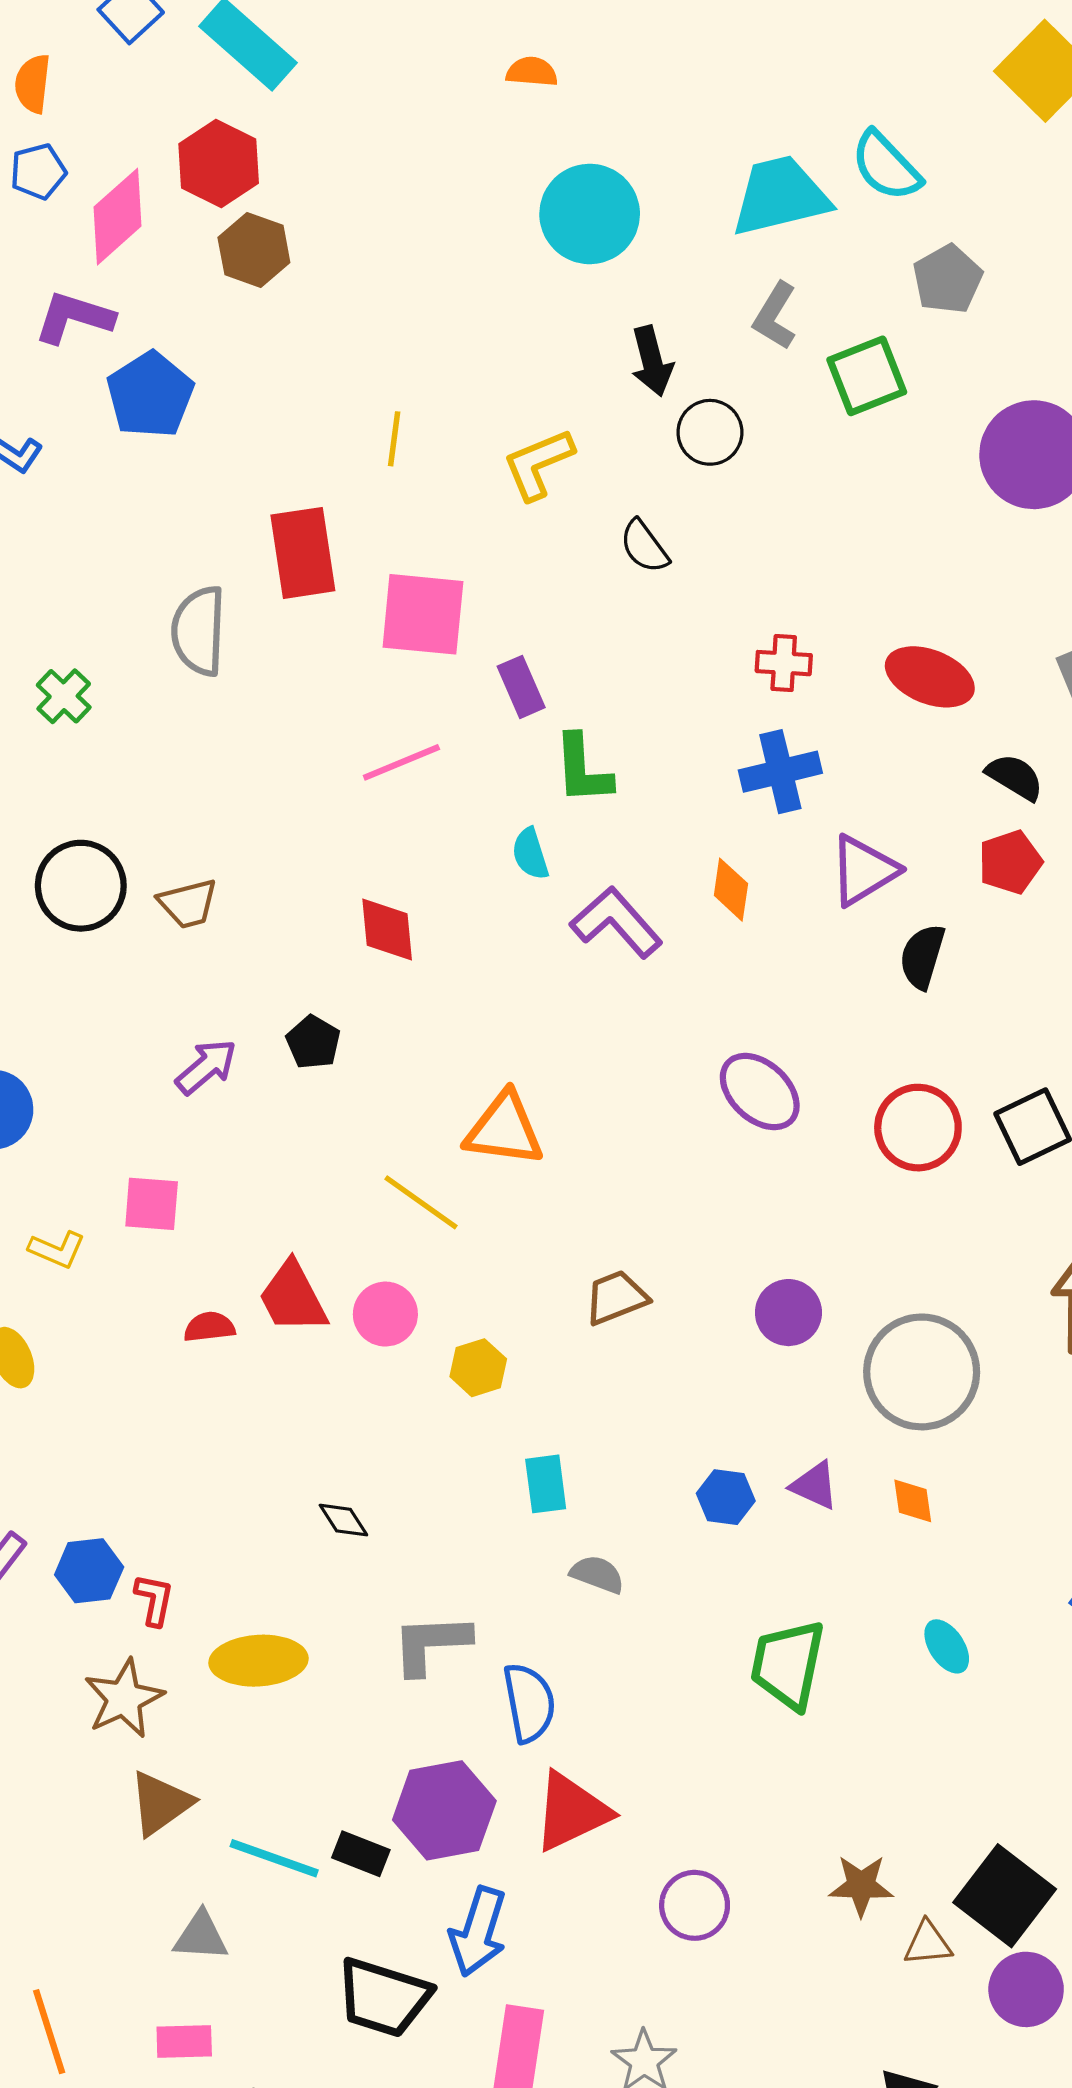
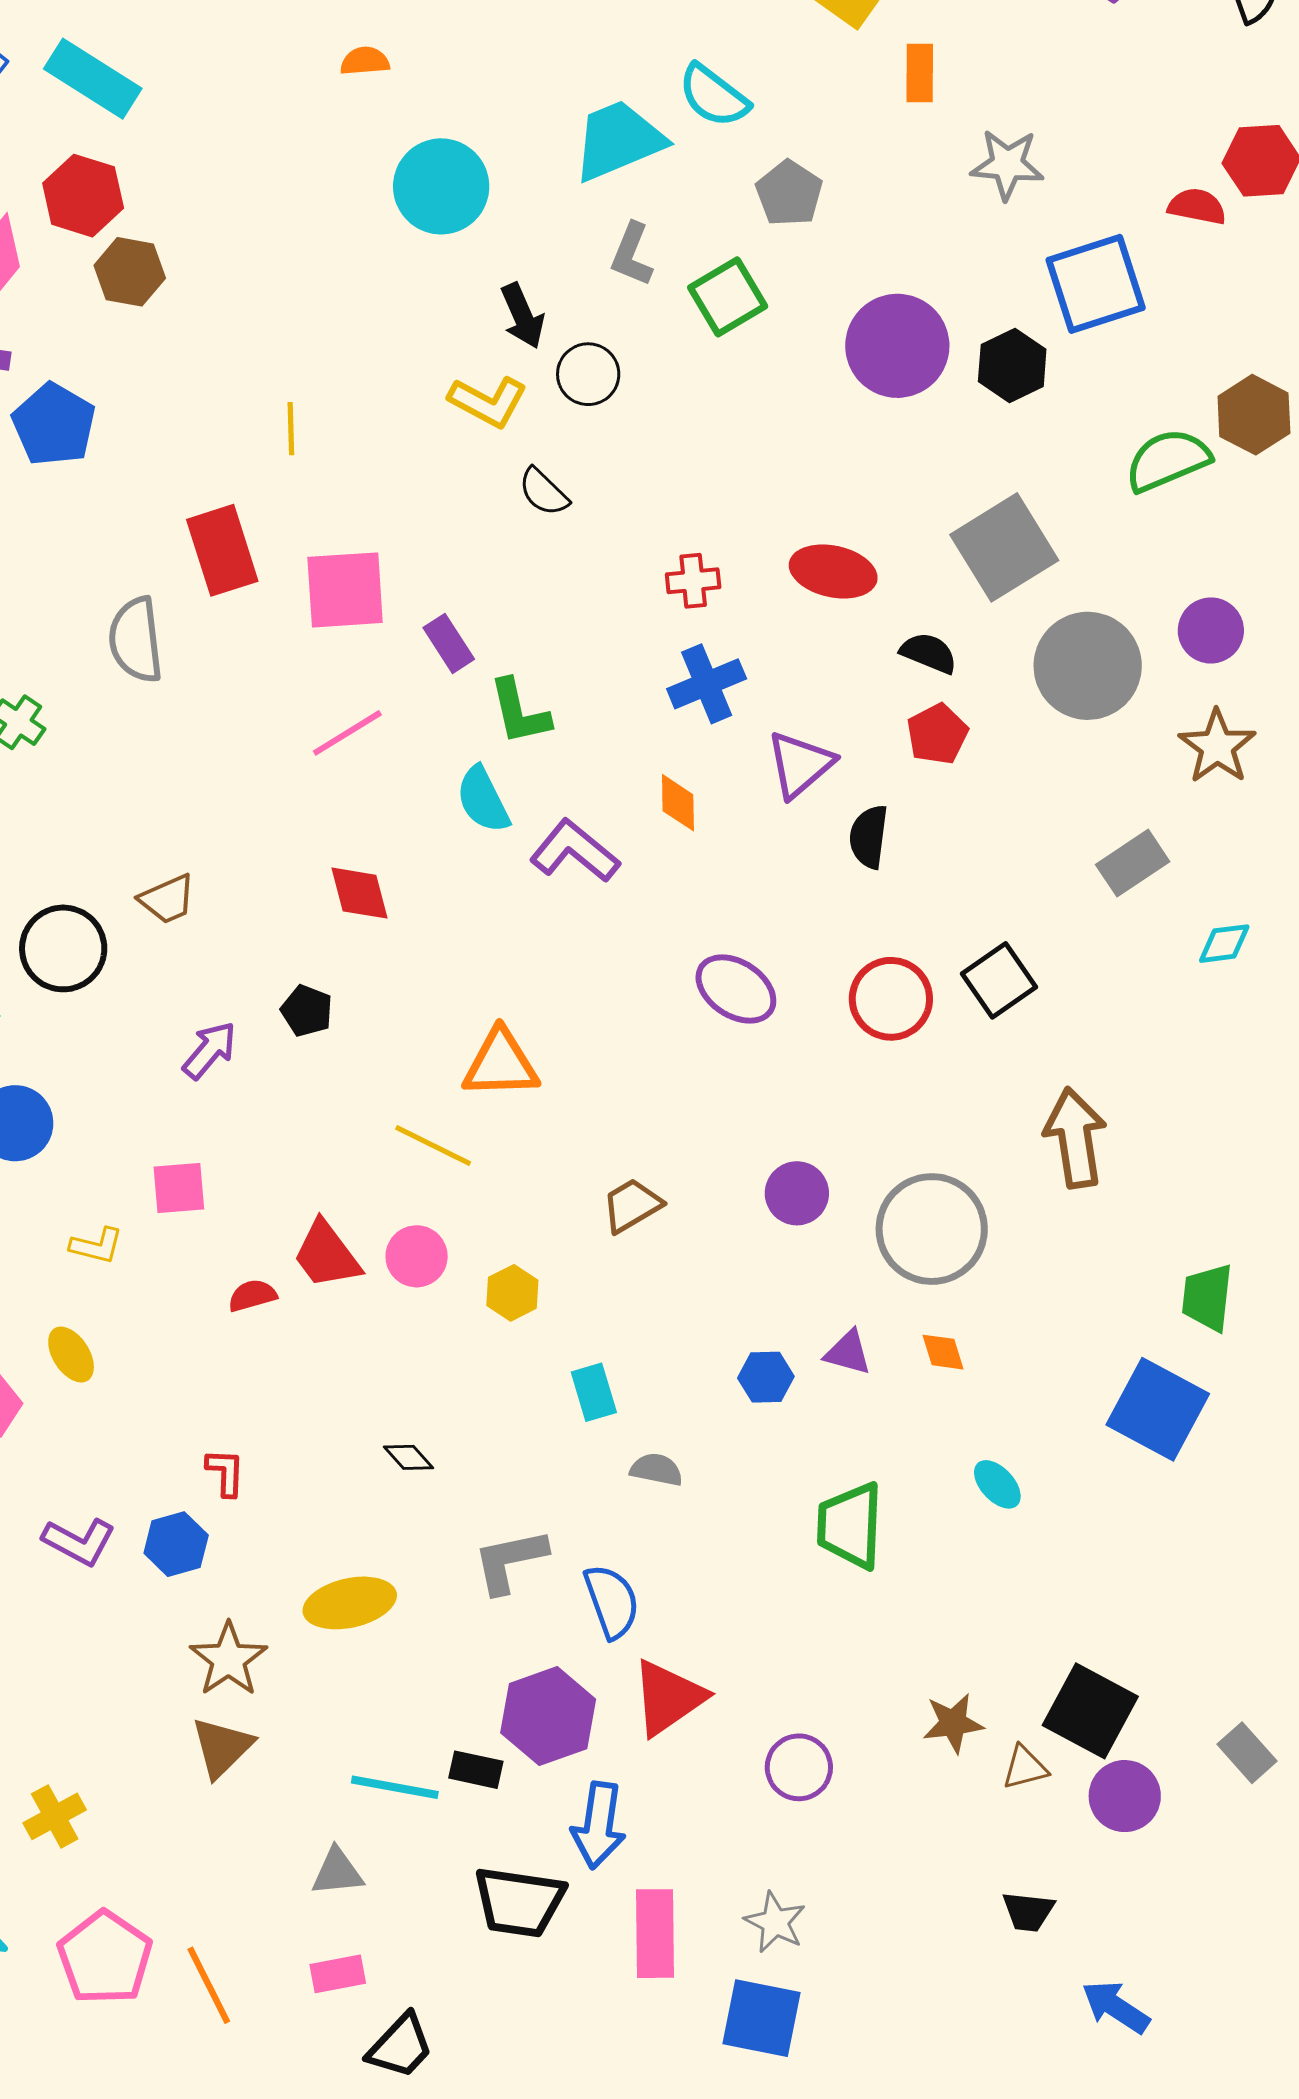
yellow L-shape: (538, 464) -> (488, 402), moved, turned -120
cyan semicircle: (530, 854) -> (483, 800), size x1.4
black circle: (81, 886) -> (63, 948), moved
red L-shape: (154, 1600) -> (225, 1472), moved
brown triangle: (160, 1803) -> (222, 1747), moved

